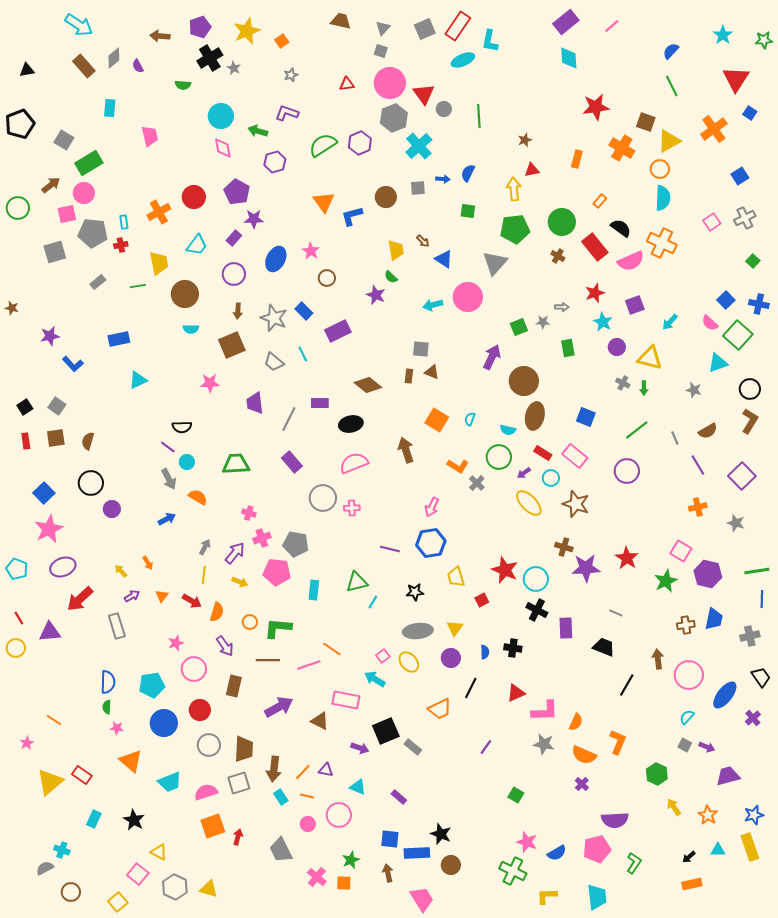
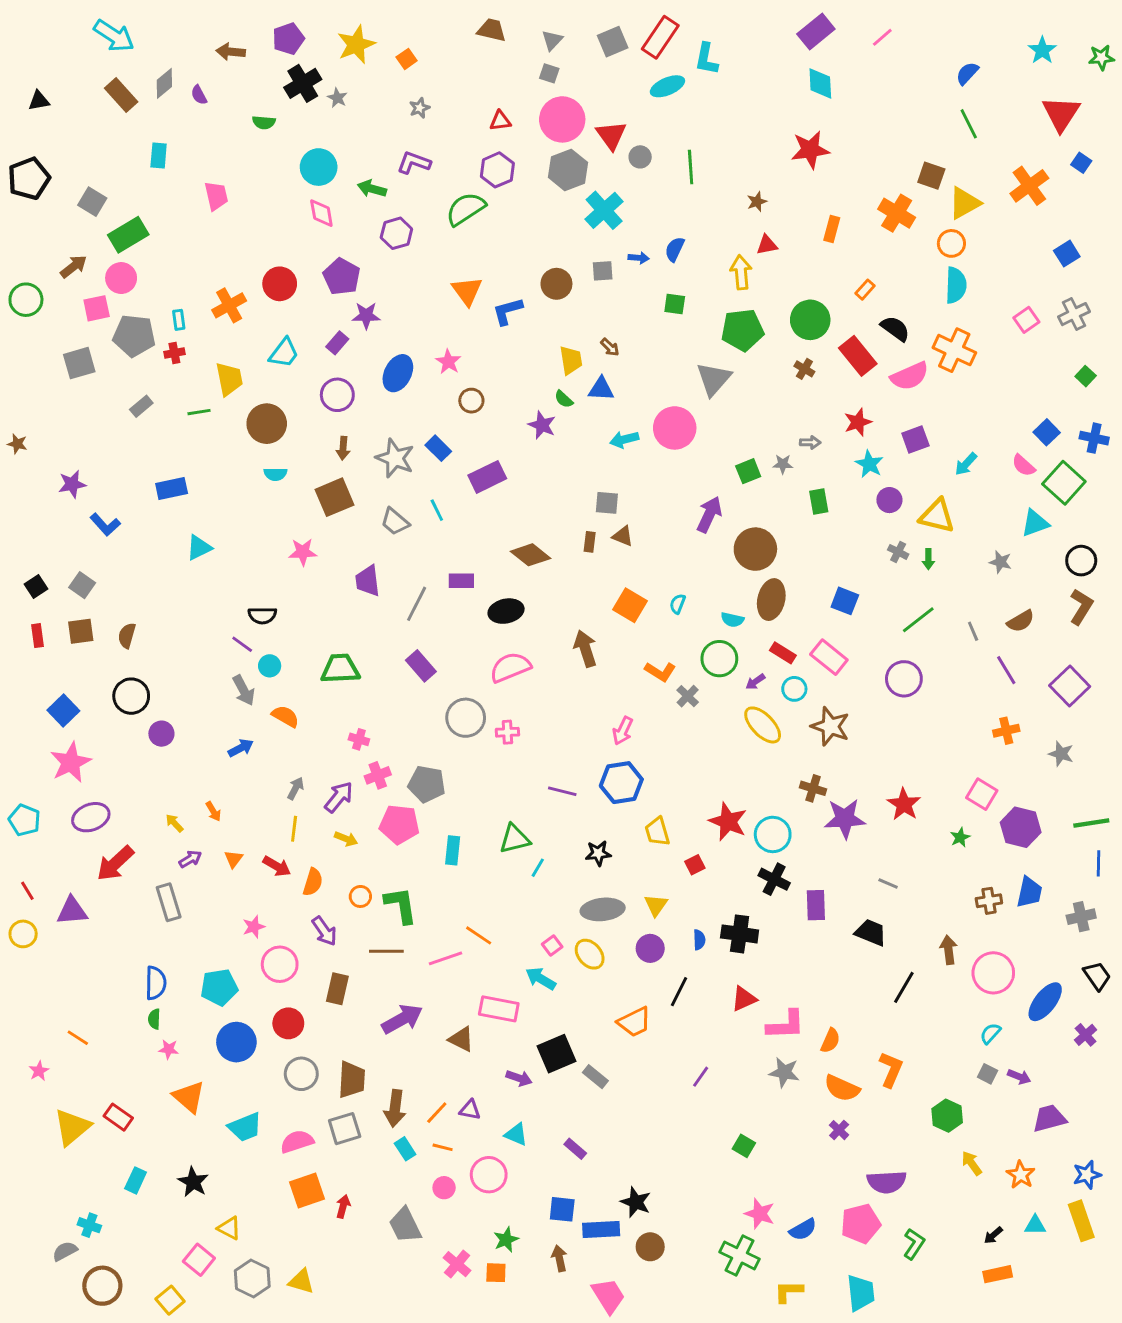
red star: (596, 107) -> (810, 150), moved
purple hexagon: (360, 143) -> (497, 170), moved
blue triangle: (444, 259) -> (601, 389), moved, turned -30
green star: (666, 581) -> (960, 837), size x0.6
green L-shape: (278, 628) -> (401, 905), turned 76
black cross: (513, 648) -> (740, 934), size x1.4
brown circle: (71, 892) -> (102, 1286), size x1.4

